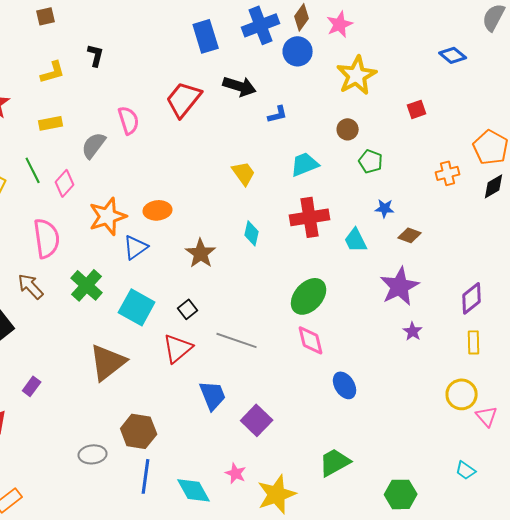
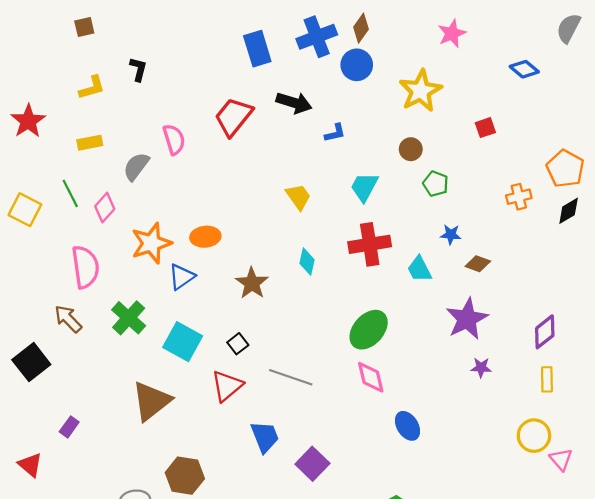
pink star: (340, 24) -> (452, 34), moved
cyan trapezoid: (305, 164) -> (364, 187), turned -40
purple star: (413, 331) -> (481, 368), turned -30

